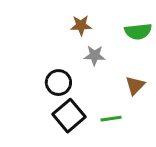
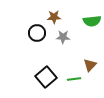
black circle: (58, 83) -> (37, 33), moved
brown triangle: (135, 86) -> (90, 65), moved

